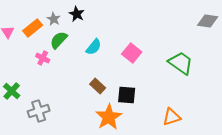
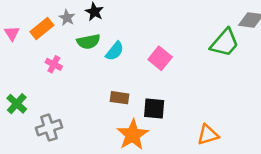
green semicircle: (59, 40) -> (88, 42), moved, turned -144
green trapezoid: (181, 63) -> (225, 43), moved, turned 96
brown rectangle: (98, 86) -> (119, 98), turned -35

